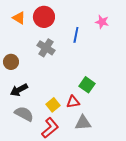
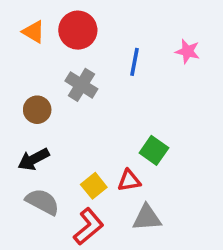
pink star: (102, 22) -> (188, 51), moved
brown circle: (11, 62) -> (37, 110), moved

